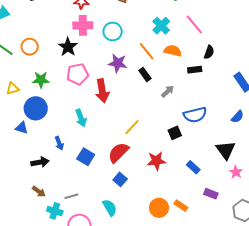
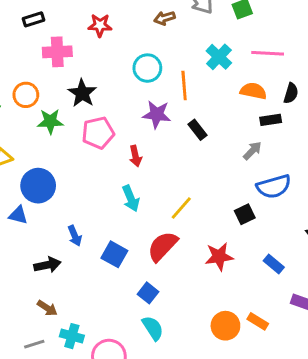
pink line: (194, 24) -> (268, 53), turned -45
pink cross: (83, 25) -> (57, 52), moved
orange line: (147, 51) -> (184, 85), moved, turned 36
orange semicircle: (173, 51) -> (253, 91), moved
green star: (41, 80) -> (50, 121), moved
red arrow: (102, 91) -> (135, 156), size x0.6
gray arrow: (168, 91) -> (252, 151), moved
cyan arrow: (81, 118) -> (131, 198), moved
blue square: (120, 179) -> (148, 293), moved
gray line: (71, 196) -> (34, 344), moved

